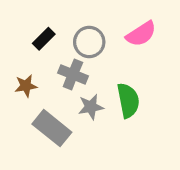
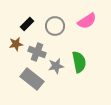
gray cross: (73, 74) -> (37, 52), moved
brown star: (26, 86) -> (16, 44), moved

